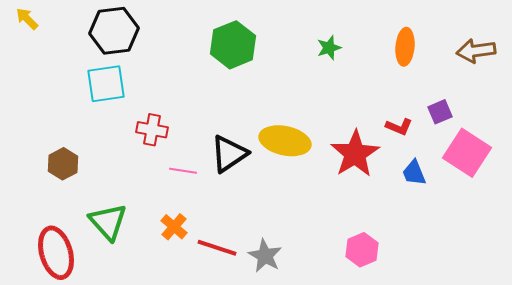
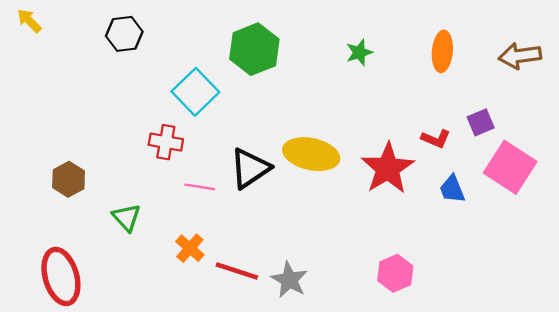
black hexagon: (114, 31) -> (124, 34), size x0.7
cyan square: (106, 84) -> (195, 92), moved, turned -36
green triangle: (108, 222) -> (126, 217), moved, size x0.7

